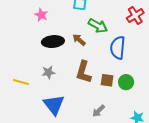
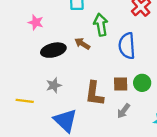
green arrow: (98, 26) -> (101, 25), turned -120
brown L-shape: (83, 72) -> (94, 94), moved
gray arrow: (99, 111) -> (123, 111), moved

